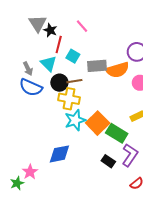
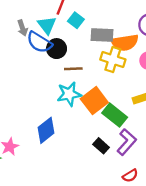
brown line: (74, 81) -> (73, 69), moved
blue semicircle: (31, 87) -> (39, 42), moved
yellow cross: (69, 99) -> (113, 60), moved
blue diamond: (59, 154) -> (46, 130), turned -35

